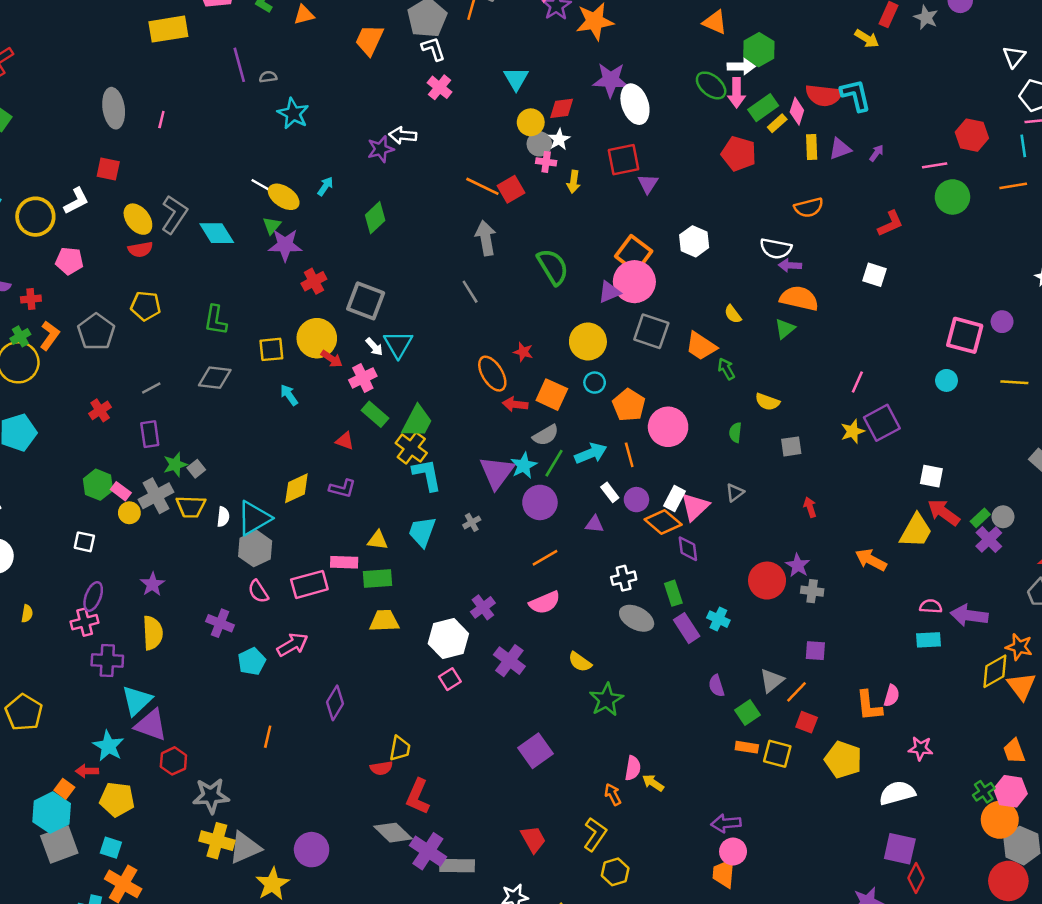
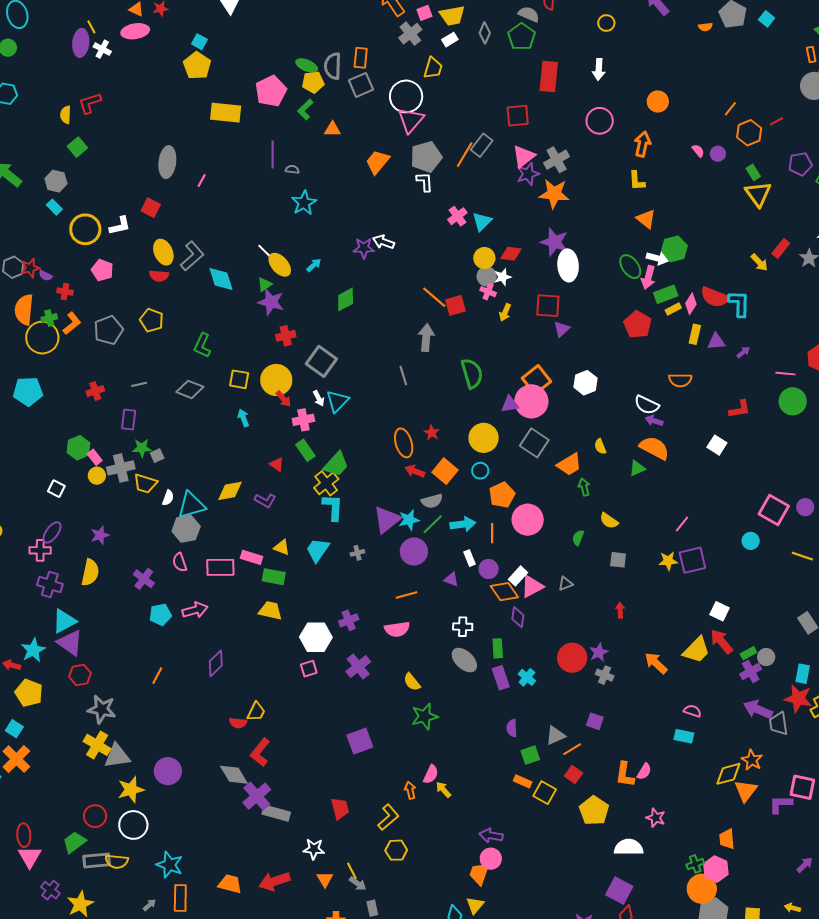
pink cross: (440, 87) -> (457, 216), moved
orange trapezoid: (701, 346) -> (569, 464), turned -80
purple arrow: (969, 615) -> (758, 709), moved

